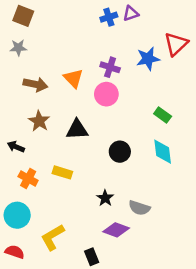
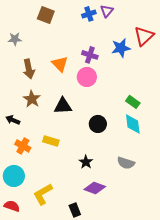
purple triangle: (131, 13) -> (107, 11), turned -32
brown square: (23, 16) -> (46, 15), moved
brown arrow: (35, 84) -> (29, 69), turned 66
green rectangle: (163, 115) -> (133, 102), moved
gray semicircle: (139, 208) -> (126, 163), moved

